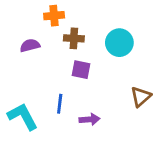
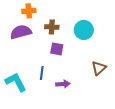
orange cross: (54, 16) -> (29, 11), moved
purple semicircle: (30, 45) -> (21, 32), size x1.5

